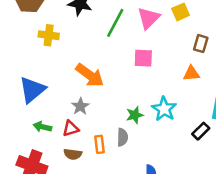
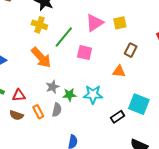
green line: (115, 23) -> (64, 37), moved
yellow cross: (49, 35) -> (39, 25), moved
gray star: (80, 106) -> (53, 87), moved
cyan star: (164, 109) -> (93, 94), turned 30
orange rectangle: (100, 144) -> (38, 112), turned -32

